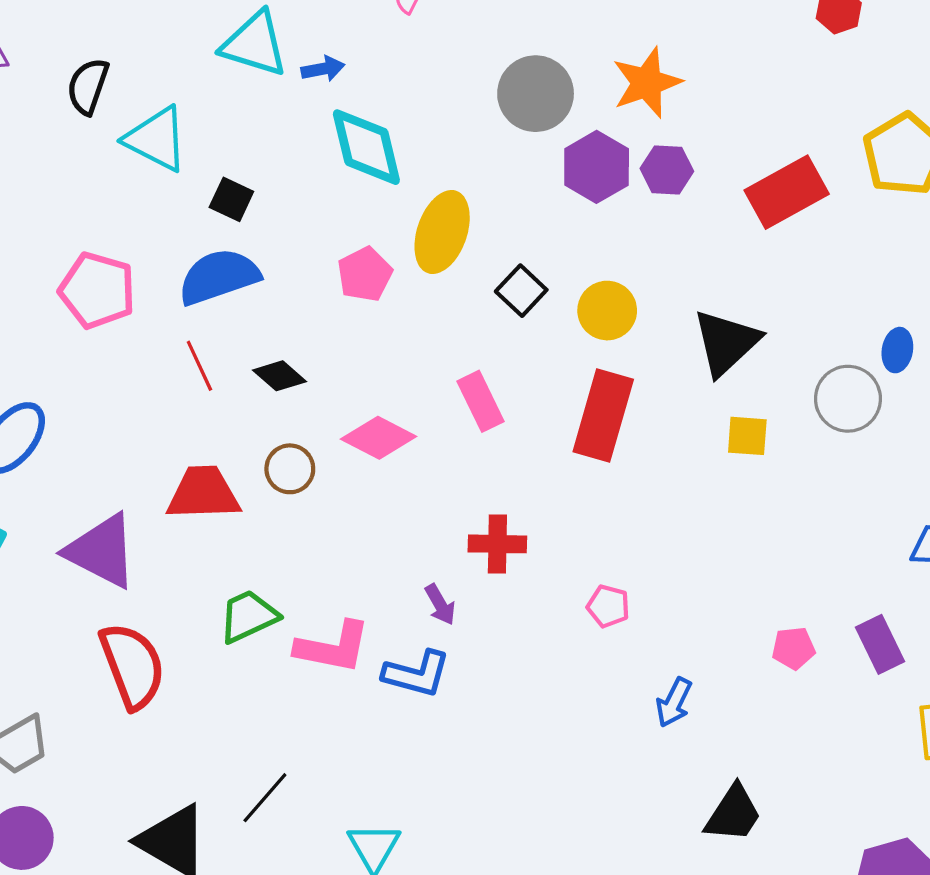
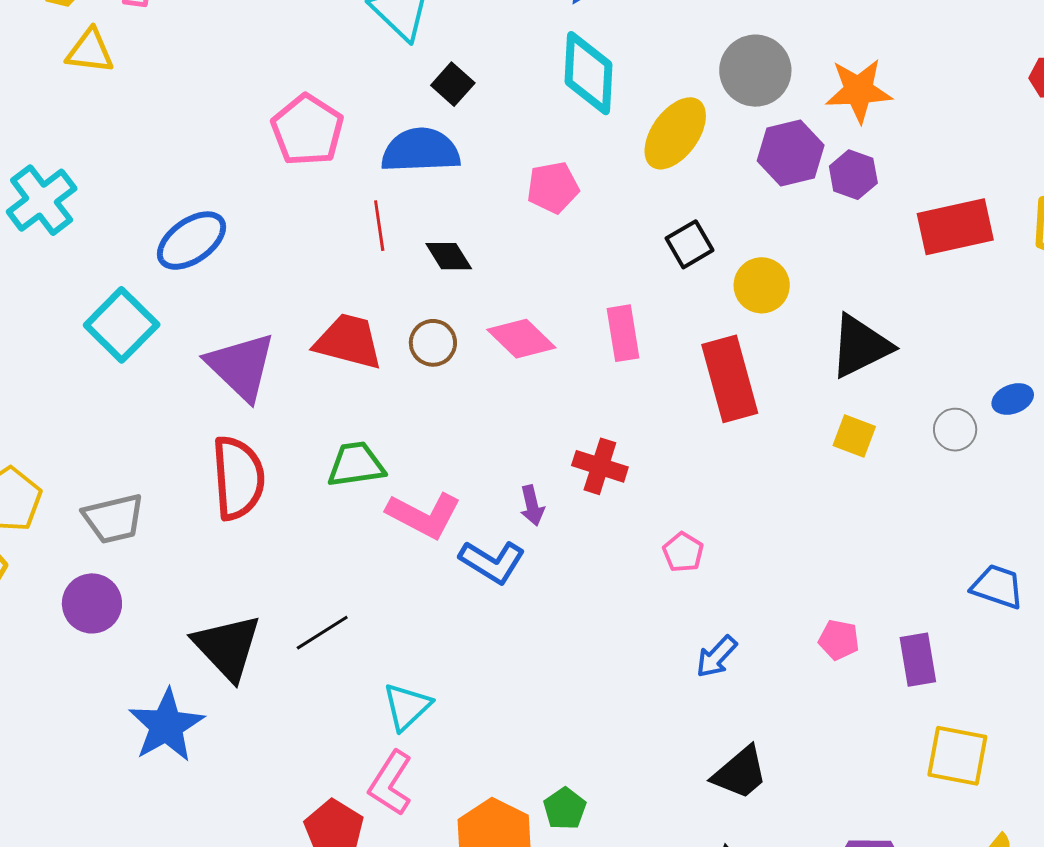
yellow ellipse: (442, 232) -> (675, 133), moved
blue ellipse: (897, 350) -> (1013, 399), turned 42
gray circle: (848, 399) -> (955, 430), size x0.7
red rectangle: (603, 416) -> (730, 379), turned -48

